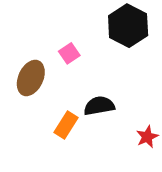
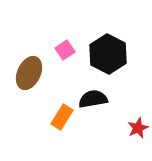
black hexagon: (128, 26) -> (108, 54), moved

